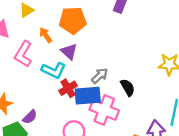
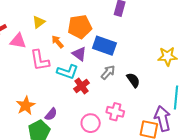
pink L-shape: (23, 54) -> (40, 60), turned -35
blue rectangle: (88, 96) -> (104, 46), moved, turned 30
pink cross: (104, 110) -> (115, 112), moved, size x0.7

